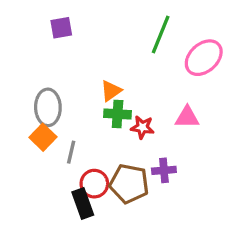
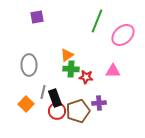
orange square: (43, 137) -> (26, 104), moved
brown pentagon: (129, 184) -> (78, 111), turned -30
black rectangle: (83, 204) -> (55, 98), moved

